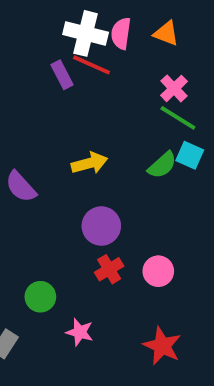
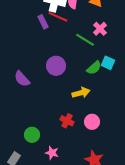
green line: (178, 118) -> (85, 40), moved
yellow arrow: (90, 163) -> (81, 93), moved
purple circle: (101, 226) -> (56, 66), moved
red cross: (109, 269) -> (67, 121), turned -32

